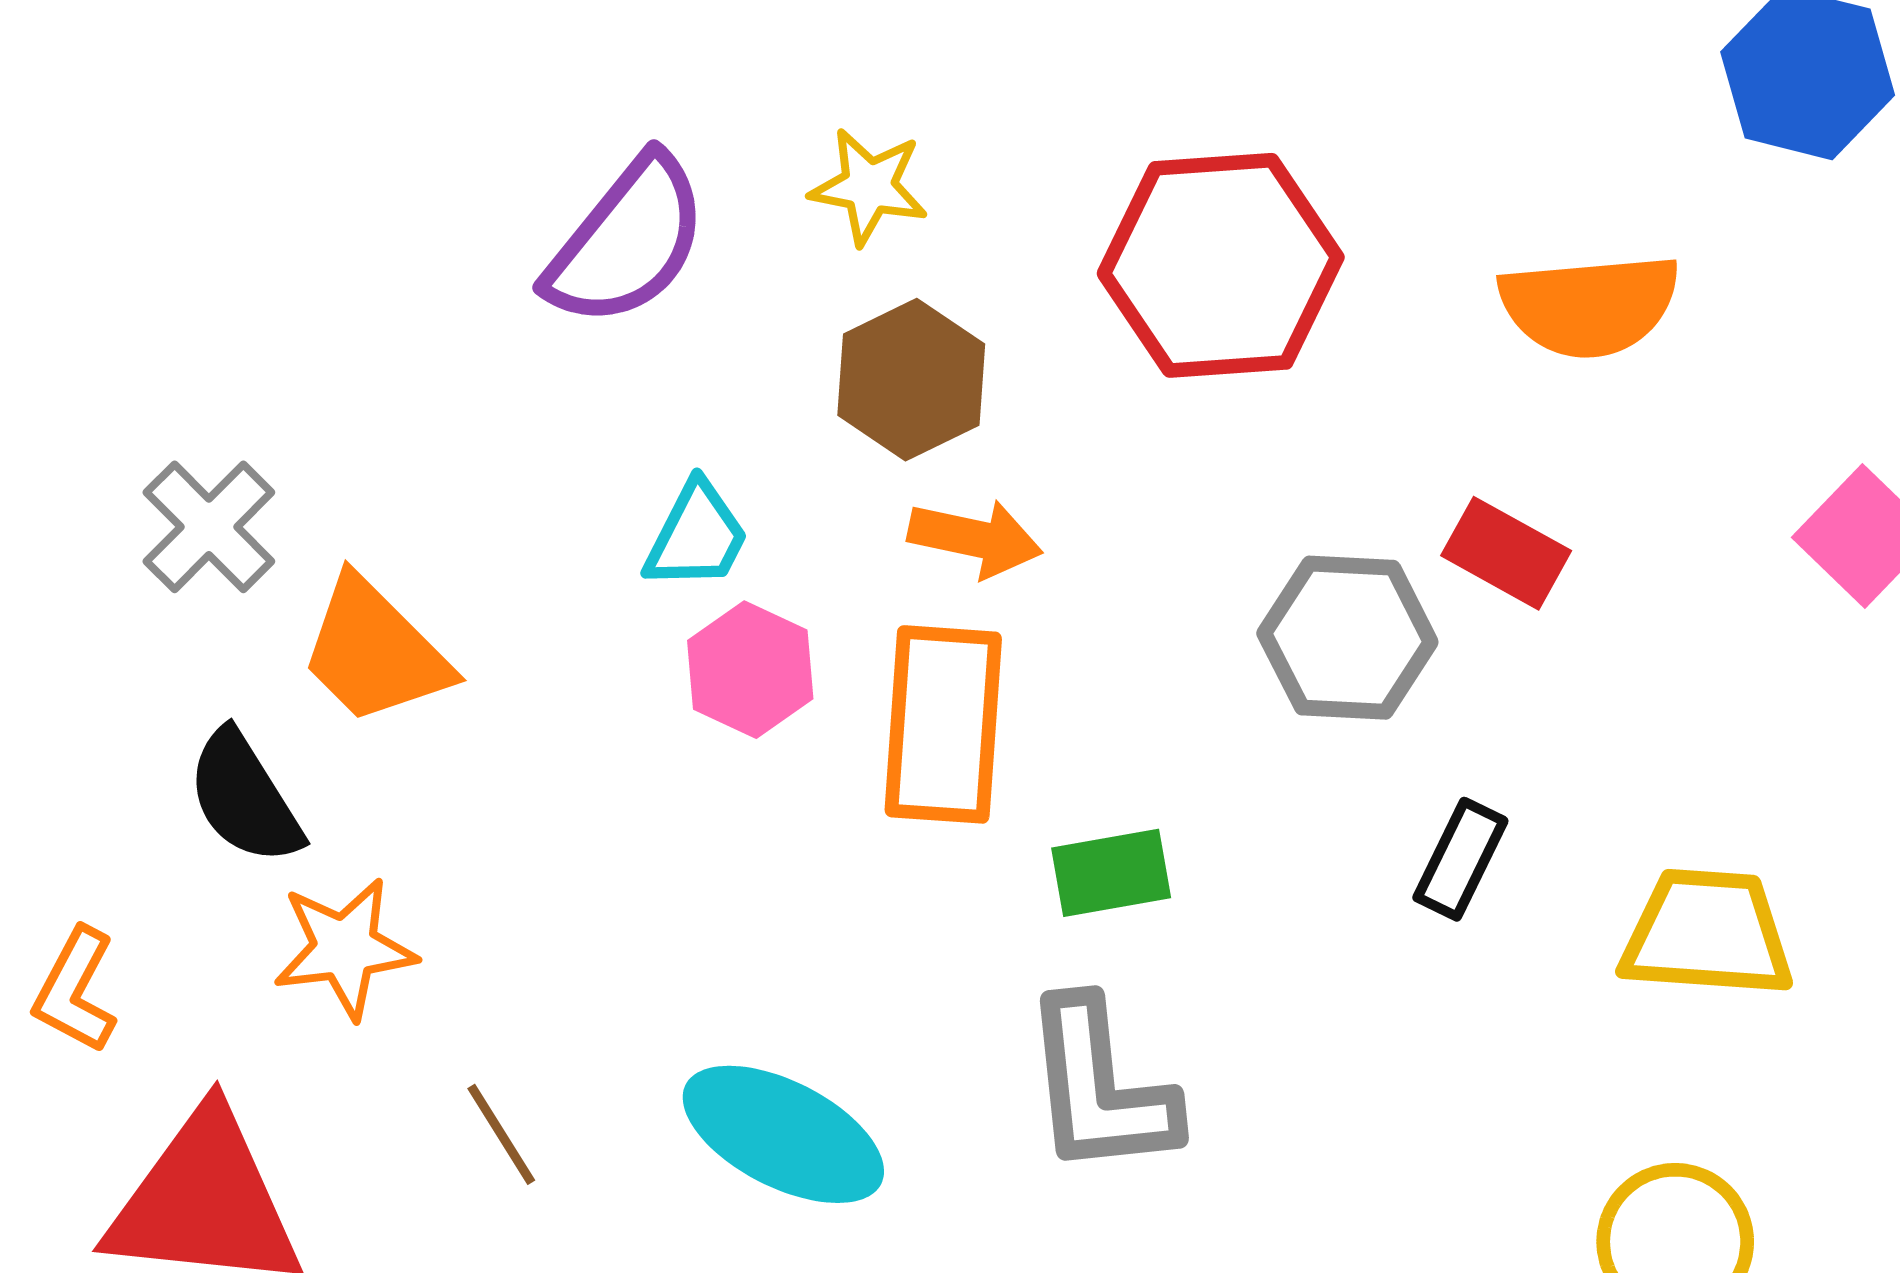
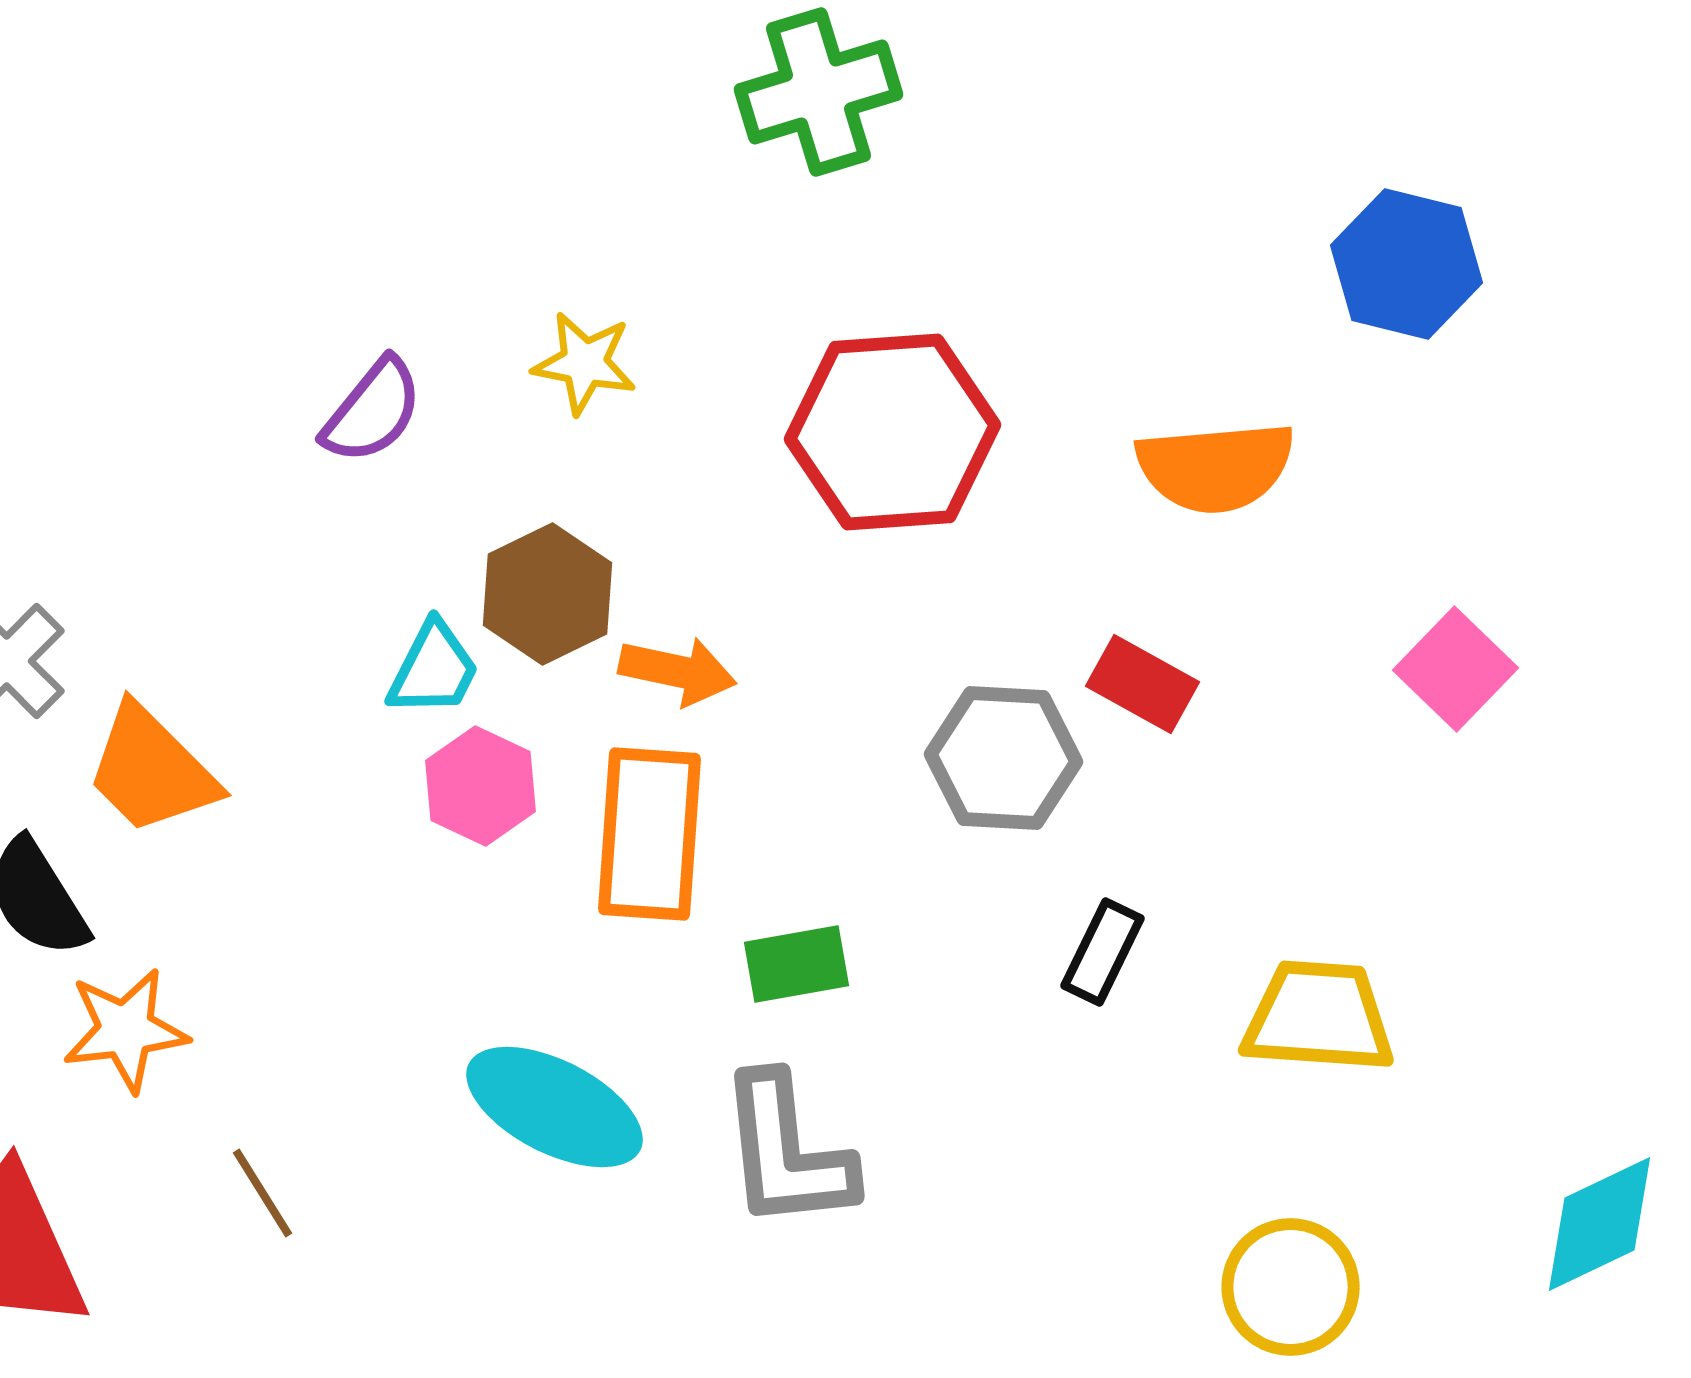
purple semicircle: (627, 241) -> (372, 411), size x0.7
brown hexagon: (911, 380) -> (548, 594), moved
cyan ellipse: (783, 1134) -> (554, 1107), moved

